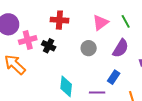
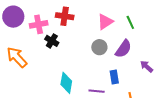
pink cross: (28, 40) -> (39, 24), moved
gray circle: (89, 48) -> (99, 47), moved
blue rectangle: (114, 77) -> (114, 77), turned -48

